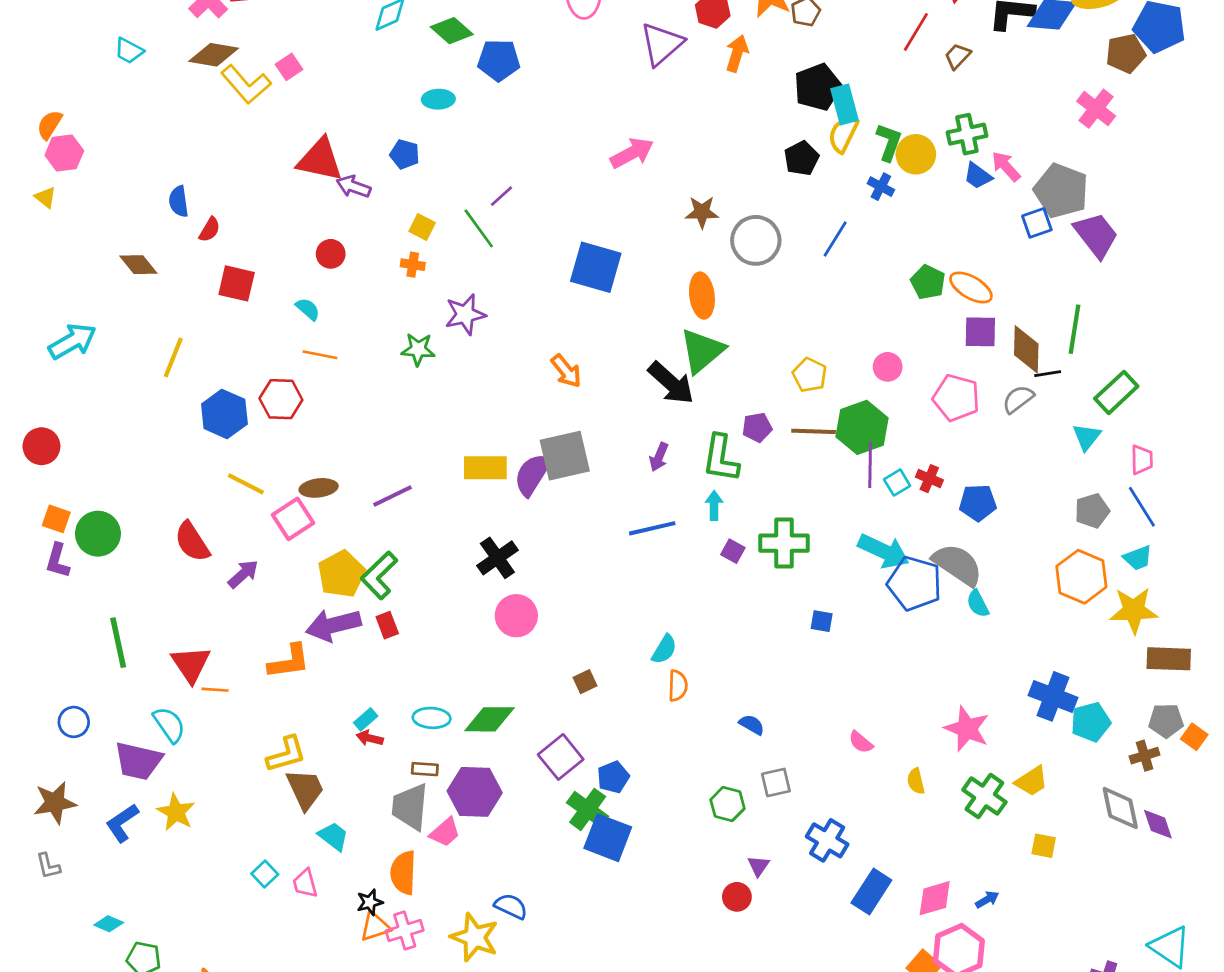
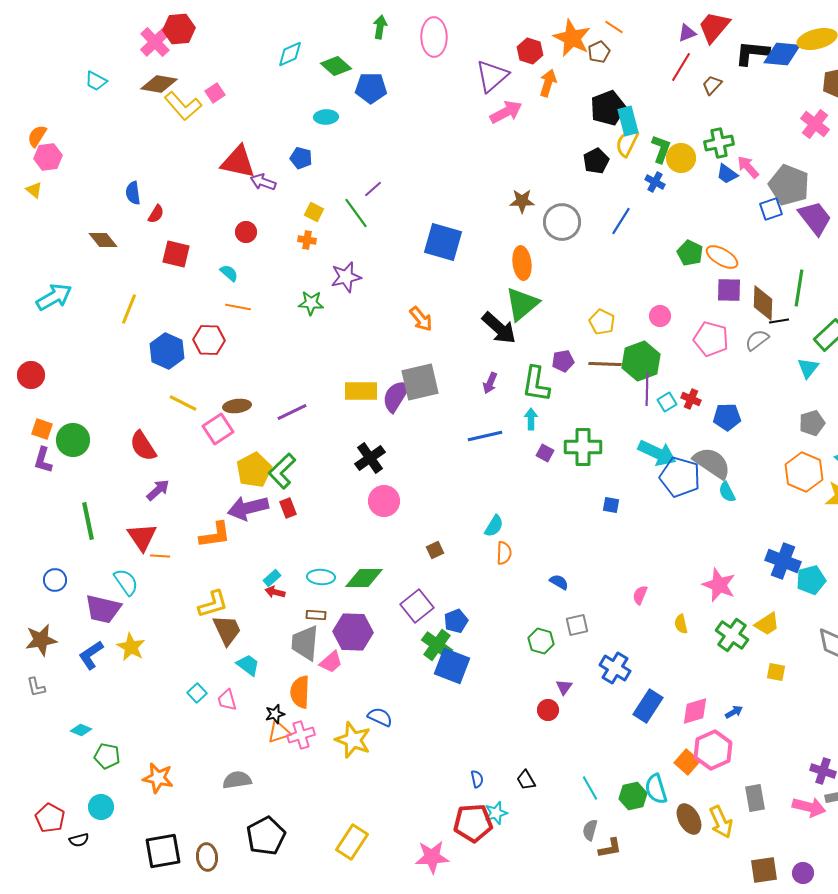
pink arrow: (632, 153) -> (506, 112), moved
purple arrow: (243, 574) -> (158, 490), moved
pink semicircle: (861, 742) -> (640, 595), turned 72

